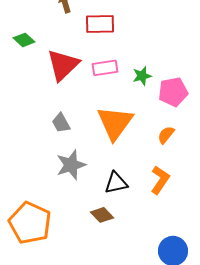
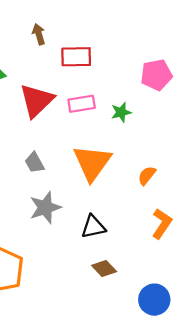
pink pentagon: (173, 92) -> (156, 75), moved
orange L-shape: (160, 180) -> (162, 224), moved
brown diamond: (102, 215) -> (104, 269), moved

